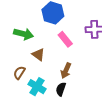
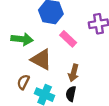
brown triangle: (38, 55) -> (41, 59), size x1.5

